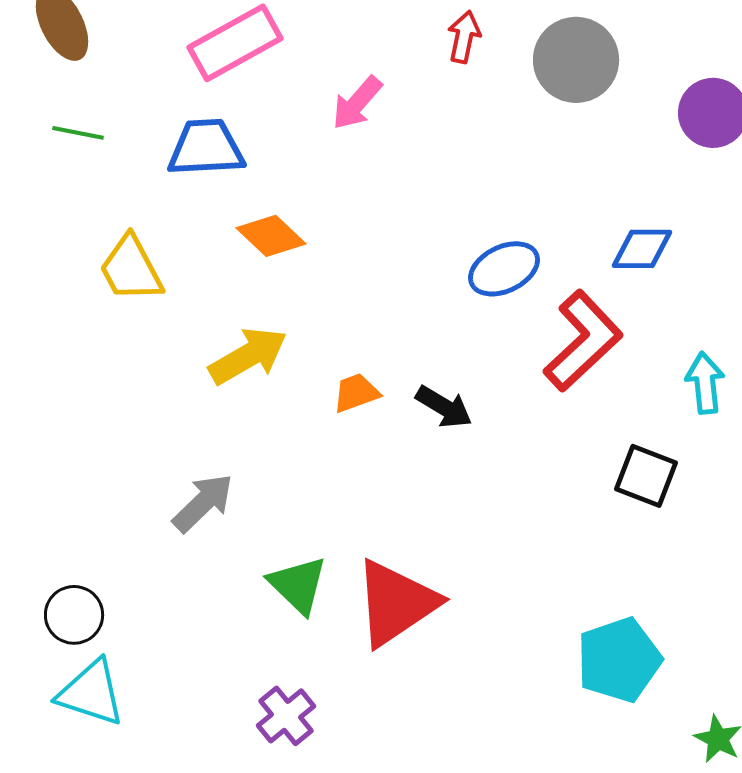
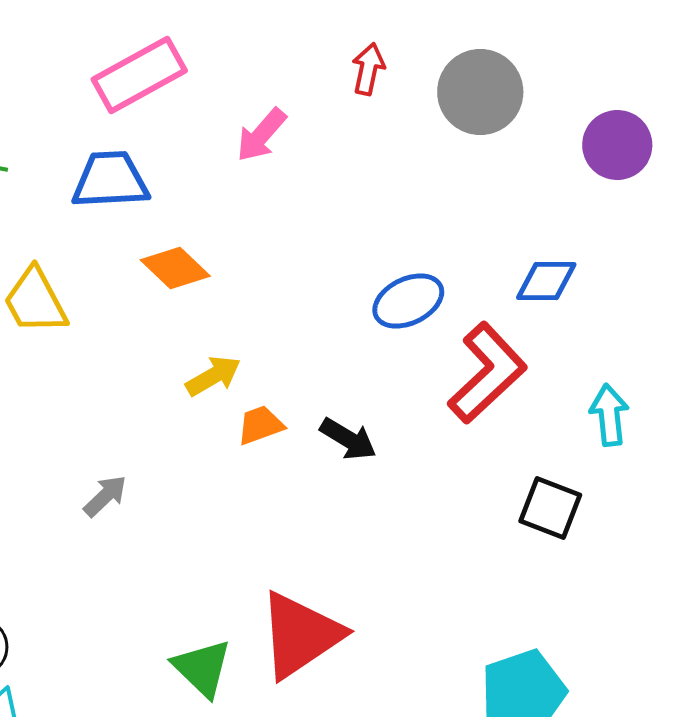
yellow arrow: (248, 356) -> (213, 376), moved, size x0.7
gray arrow: (203, 503) -> (105, 496), moved, size x0.7
green triangle: (298, 585) -> (202, 668), moved

